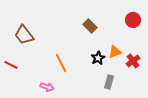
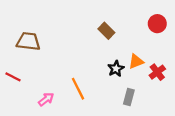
brown trapezoid: (24, 35) -> (28, 41), turned 135
orange line: (61, 63) -> (78, 89), moved
pink arrow: (47, 87) -> (46, 99), moved, turned -56

